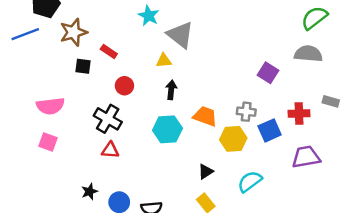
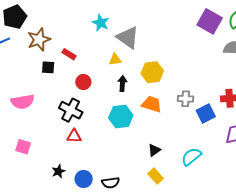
purple square: (268, 73) -> (210, 21), moved, size x1.4
yellow hexagon: (233, 139) -> (152, 72), moved
pink square: (48, 142) -> (23, 147), moved

